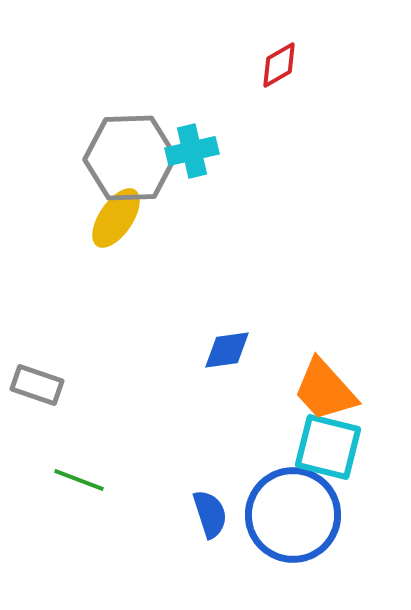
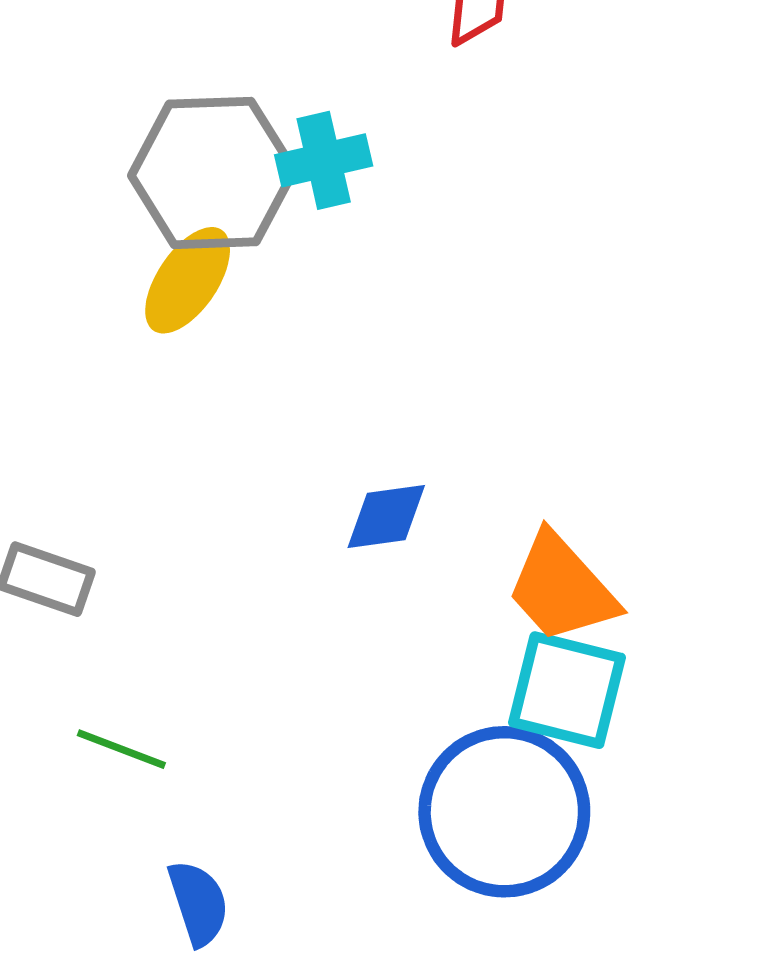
blue semicircle: (210, 514) -> (198, 903), moved

